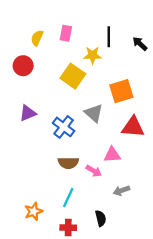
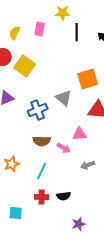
yellow star: (93, 55) -> (63, 13), moved
yellow square: (73, 76) -> (25, 66), moved
blue cross: (64, 127) -> (38, 110), turned 30
orange star: (34, 211) -> (12, 164), moved
black semicircle: (101, 218) -> (64, 196), moved, turned 96

